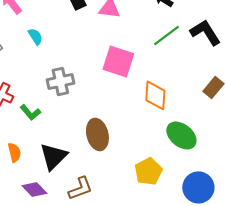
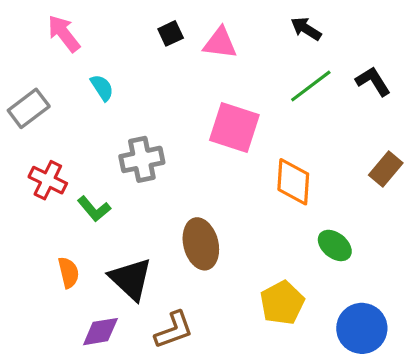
black L-shape: (205, 32) -> (373, 81), size x0.7
green ellipse: (181, 135) -> (335, 245), size x0.7
black triangle: (53, 156) -> (131, 279), turned -32
purple diamond: (34, 189) -> (100, 332), turned -55

